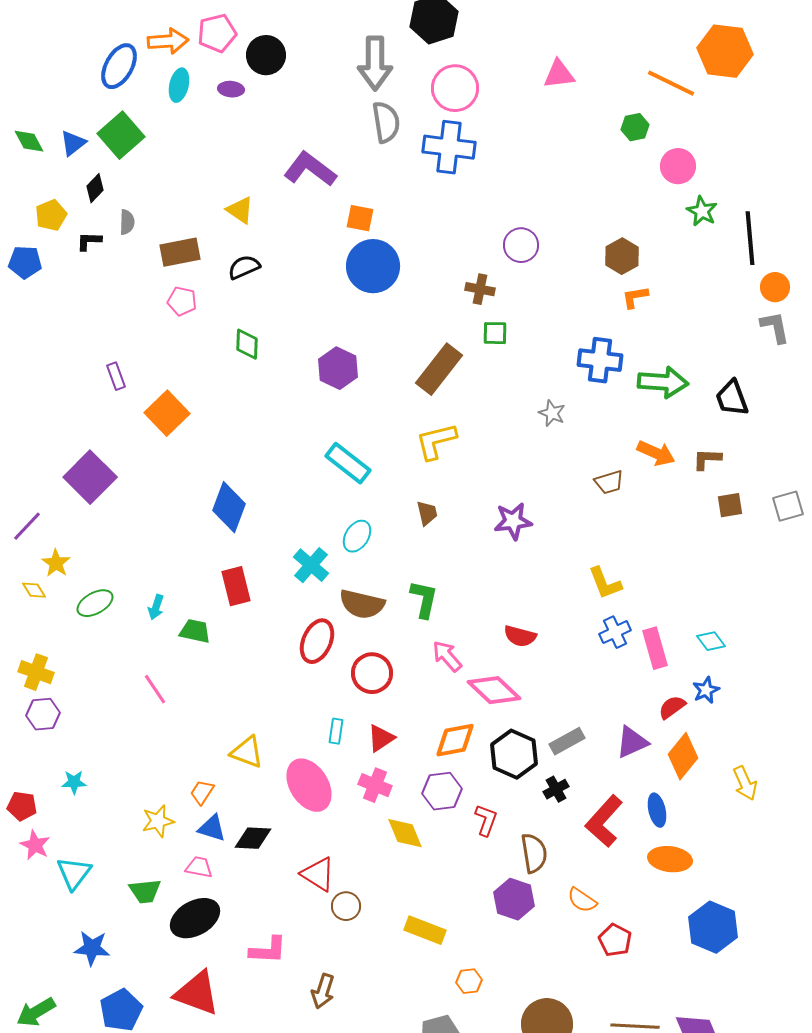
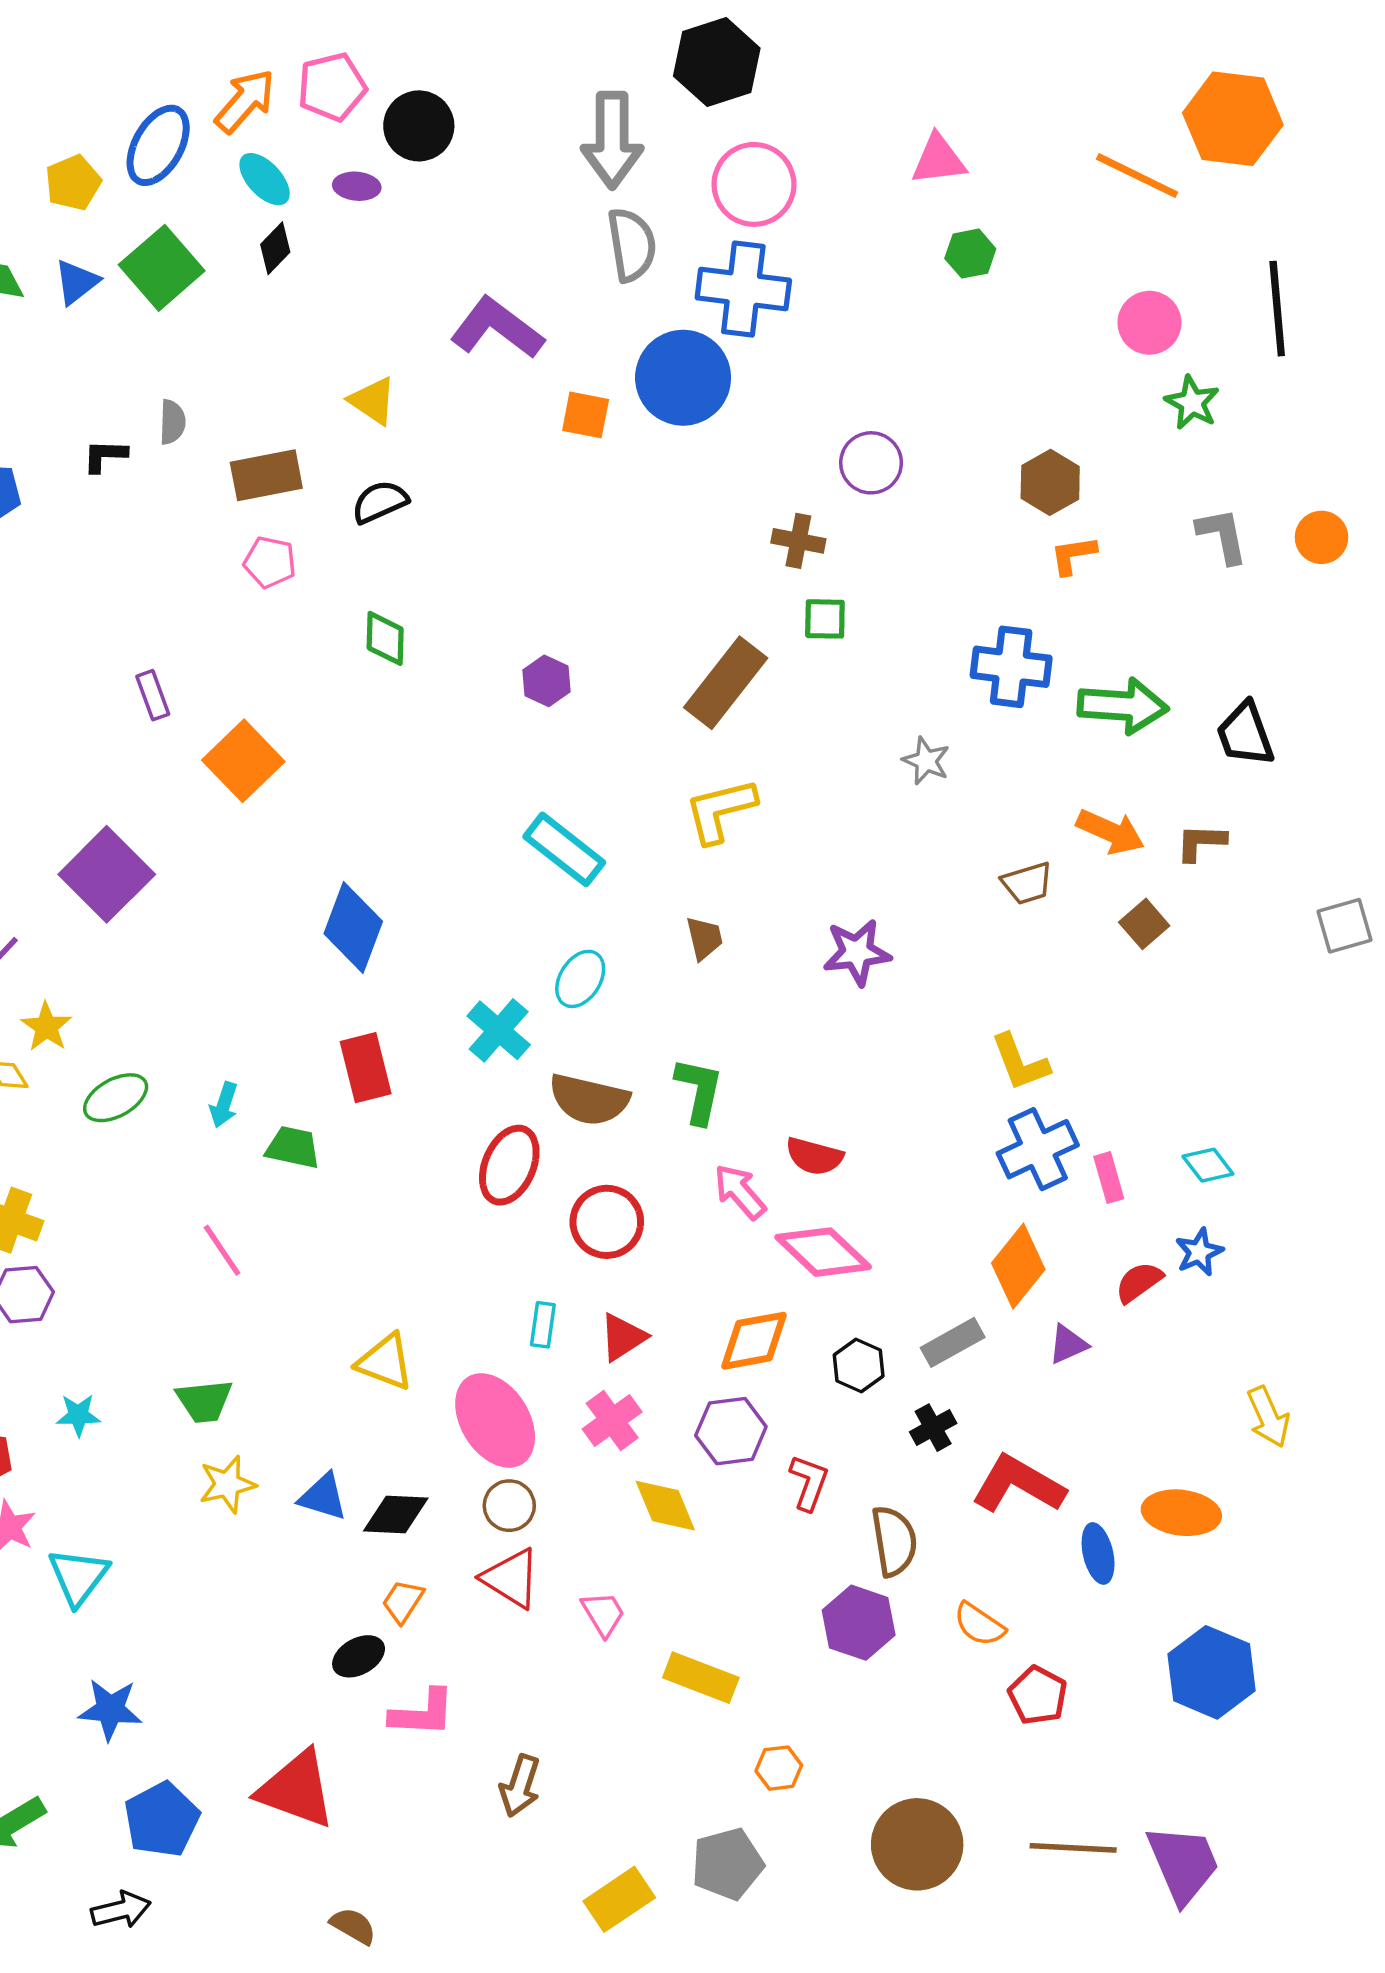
orange arrow: (168, 41) -> (245, 101), turned -45
cyan ellipse: (179, 85) -> (265, 179), turned -56
green hexagon: (635, 127) -> (970, 254), moved
black diamond: (95, 188) -> (275, 248), moved
yellow pentagon: (51, 215) -> (73, 183), moved
black line: (750, 238) -> (1277, 309), moved
blue circle: (373, 266) -> (683, 378), moved
gray L-shape: (775, 327) -> (1222, 536), moved
purple hexagon: (338, 368) -> (547, 681), size x0.7
brown square: (730, 505) -> (1144, 924), moved, turned -32
blue cross: (615, 632) -> (1038, 1149), size x1.4
red semicircle: (520, 636) -> (814, 1156), moved
pink rectangle: (655, 648) -> (1109, 1178), size x0.7
purple triangle: (632, 742) -> (1068, 1344), size x0.7
black hexagon: (514, 754) -> (859, 1366), size x0.6
orange diamond: (683, 756) -> (1018, 1266), moved
pink cross: (375, 785) -> (612, 1420), turned 32
orange trapezoid: (202, 792) -> (403, 1601), moved
blue ellipse: (657, 810) -> (1098, 1553), moved
red L-shape: (604, 821) -> (1018, 1484), turned 78
orange ellipse: (670, 859) -> (1181, 1513), moved
pink trapezoid: (199, 867) -> (603, 1614), moved, turned 48
green trapezoid: (145, 891) -> (204, 1401), moved
brown circle: (346, 906) -> (509, 1506), moved
black ellipse: (195, 918) -> (359, 1656), moved, size x0.6

